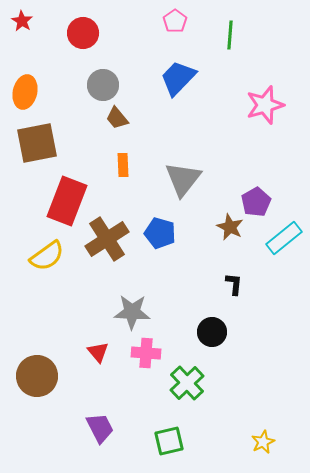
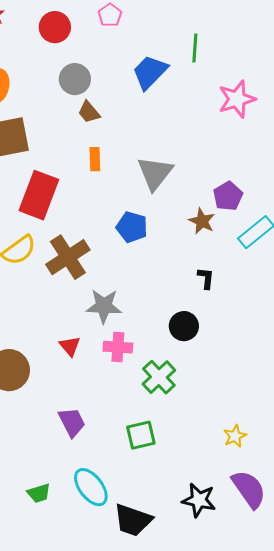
pink pentagon: (175, 21) -> (110, 15), moved
green line: (230, 35) -> (195, 48), moved
brown cross: (107, 239) -> (68, 257), moved

